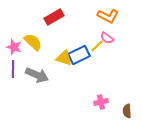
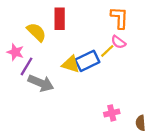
orange L-shape: (108, 16) -> (119, 18), turned -115
red rectangle: (54, 17) -> (60, 19), turned -60
yellow semicircle: (33, 42) -> (36, 32), moved
purple line: (13, 69) -> (26, 66), moved, turned 30

